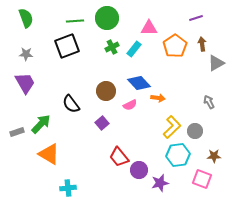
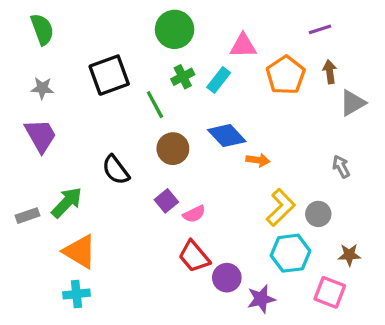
green line: (75, 21) -> (155, 105), moved, turned 66
pink semicircle: (130, 105) -> (194, 214), moved
cyan cross: (68, 188) -> (77, 294), moved

